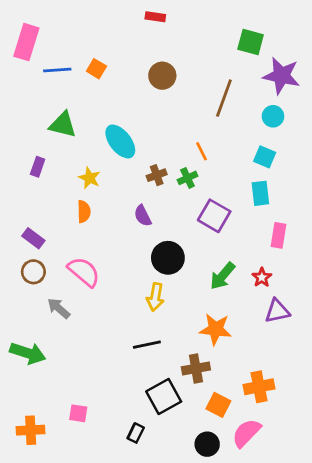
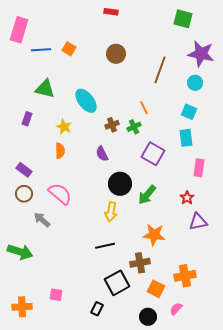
green square: (251, 42) -> (183, 19), moved
green arrow: (223, 276) -> (147, 195), moved
pink semicircle: (246, 433) -> (176, 309), size x0.6

